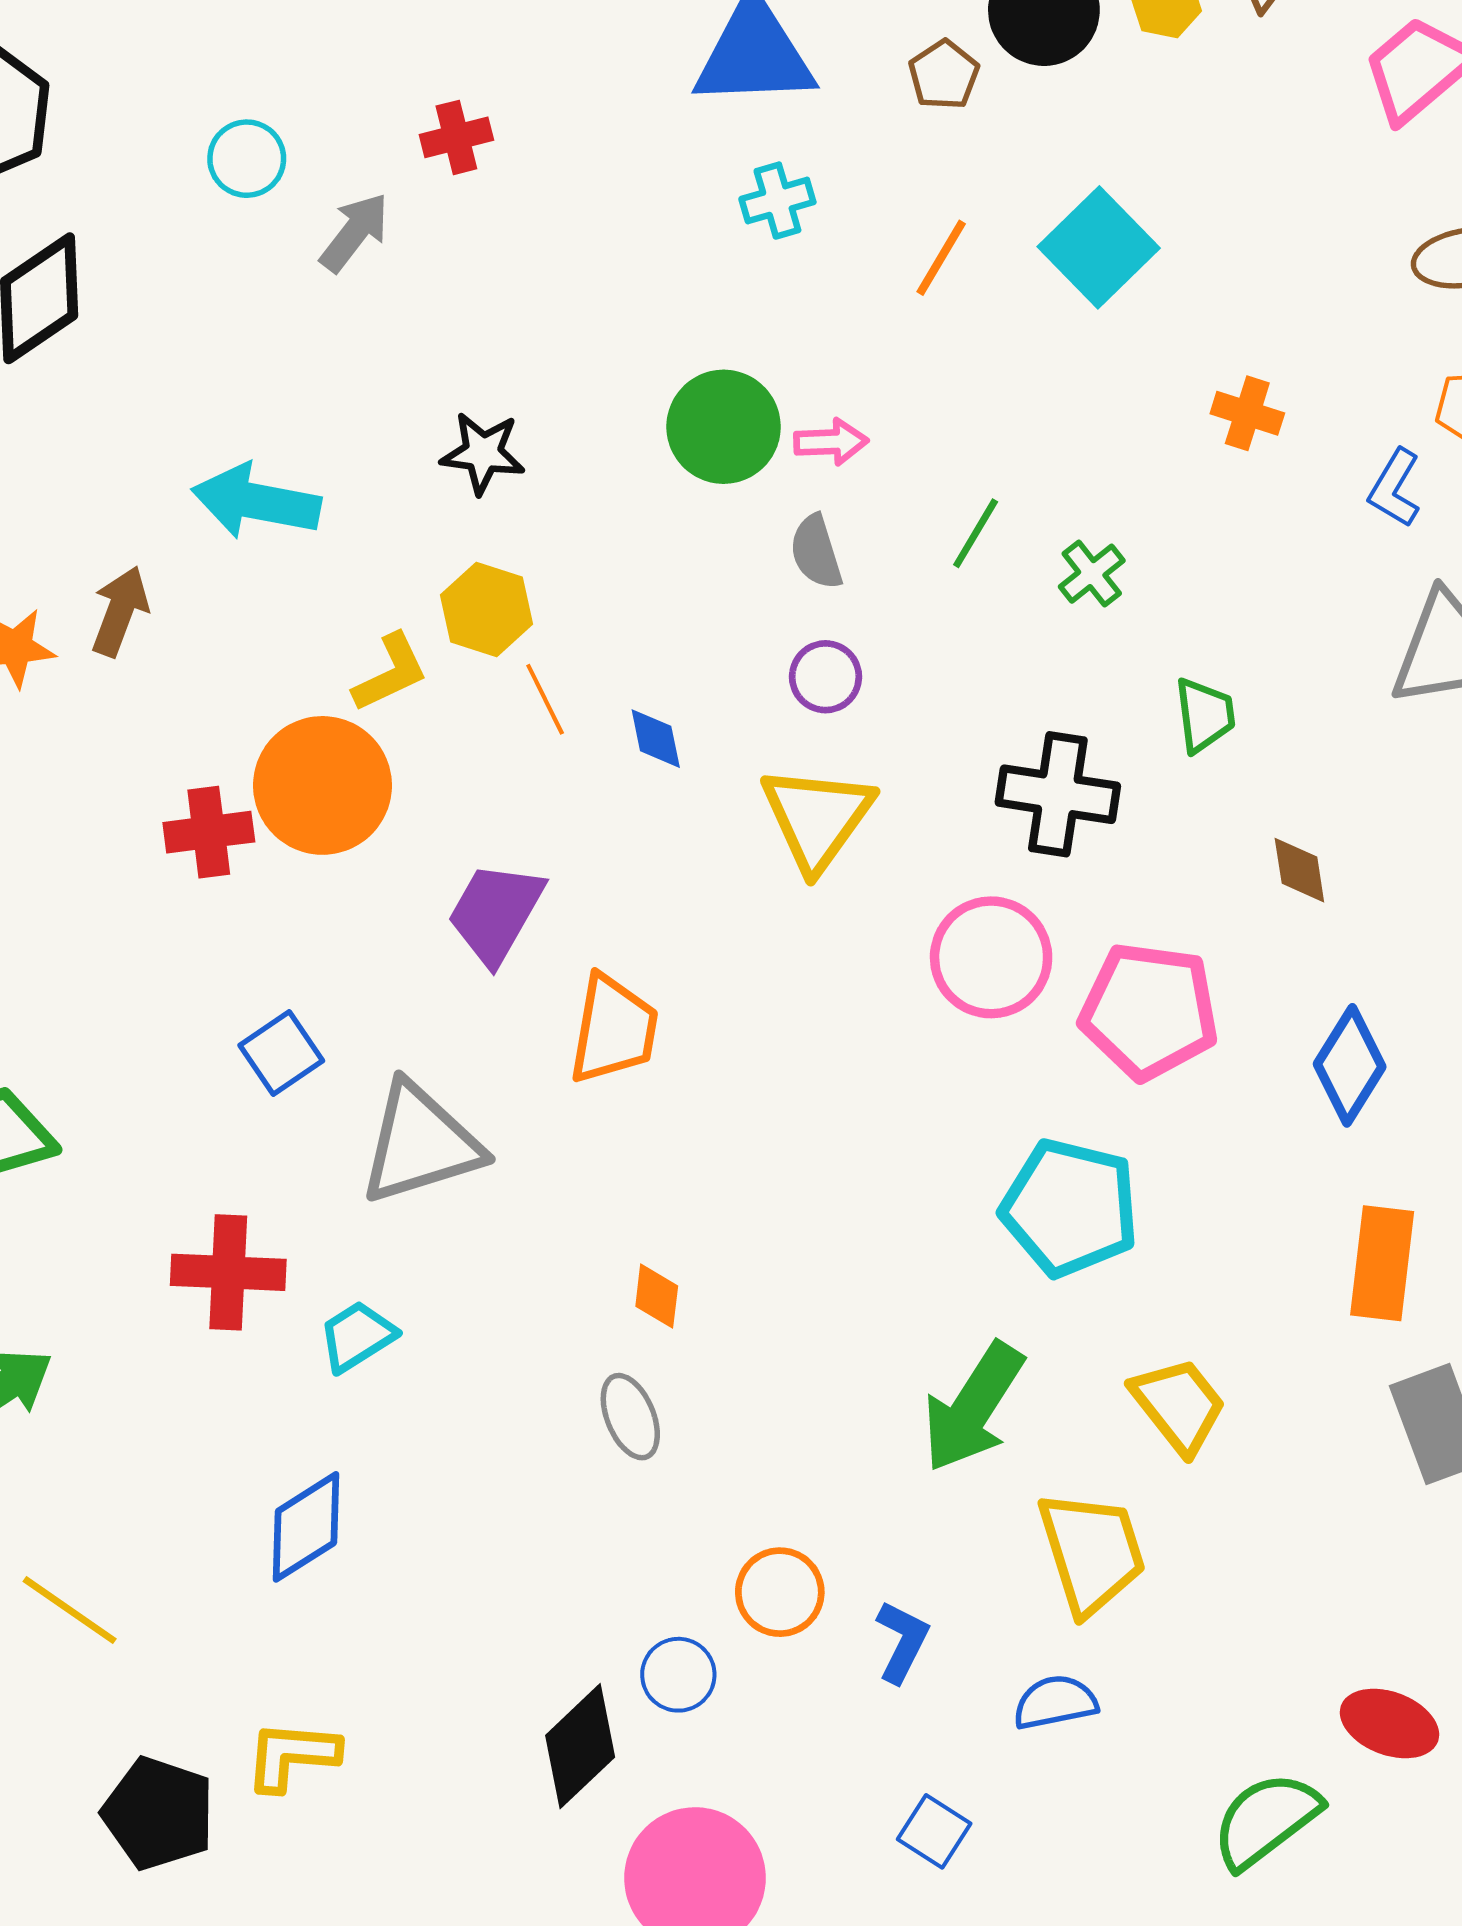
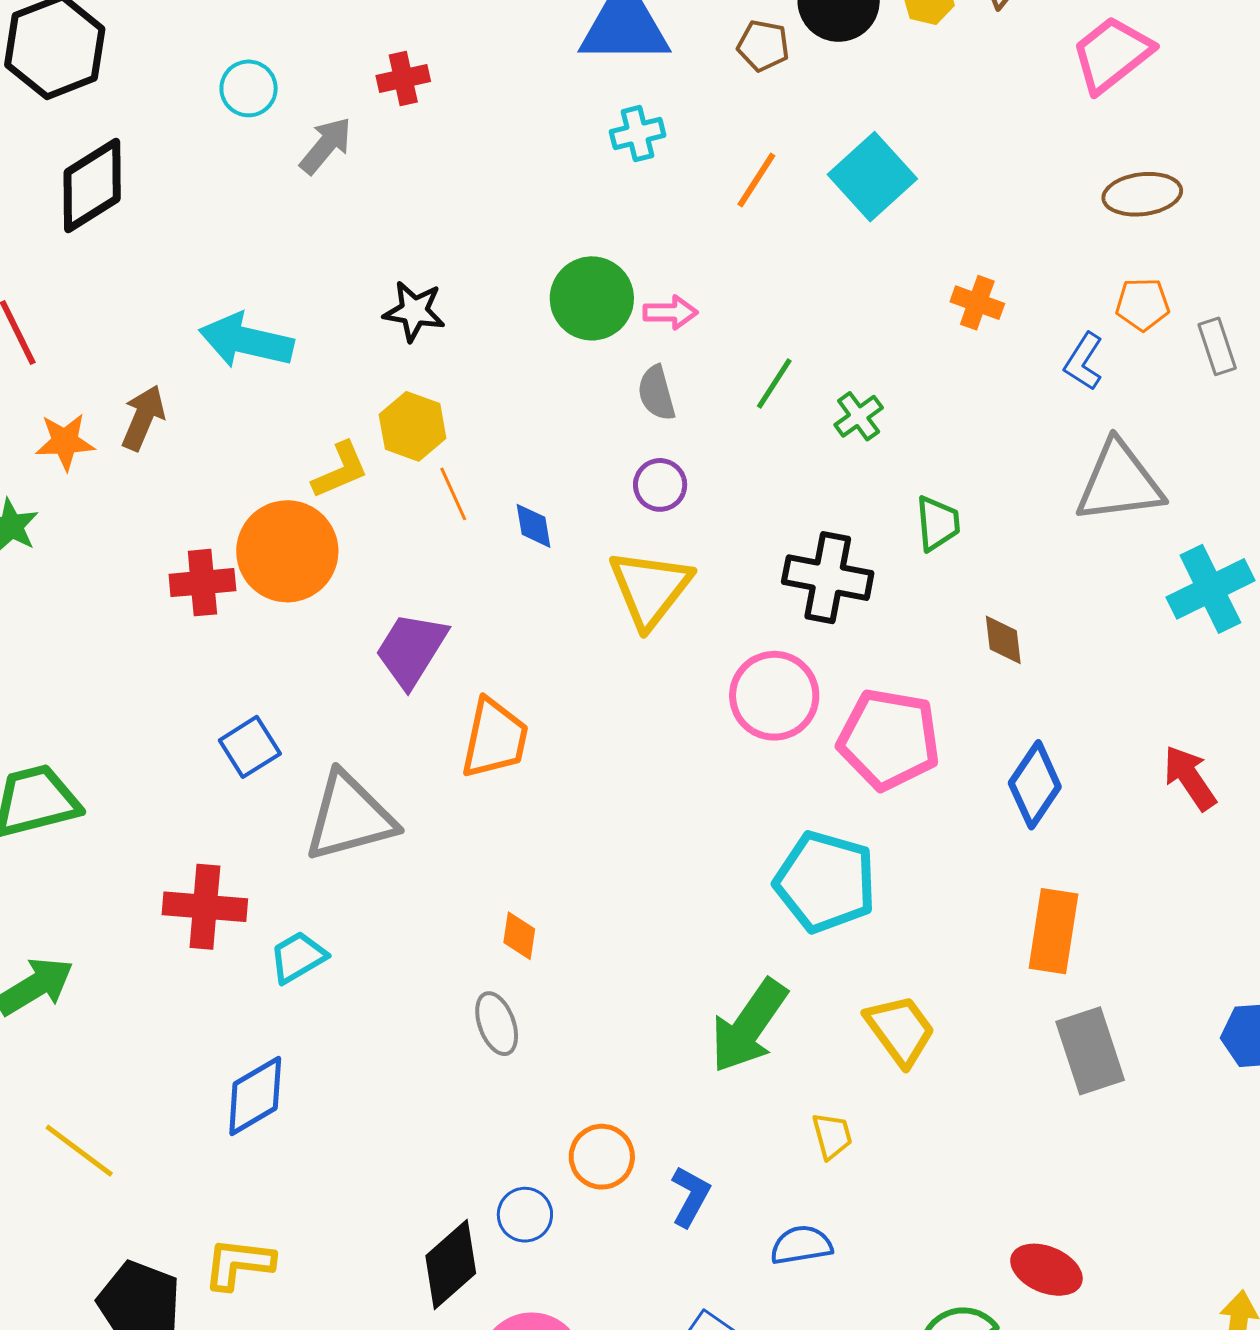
brown pentagon: (944, 75) -> (763, 46), turned -30
yellow trapezoid: (1092, 1552) -> (832, 1136), size x0.5

